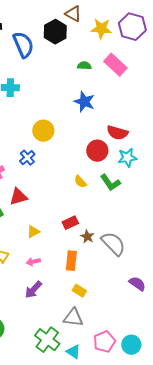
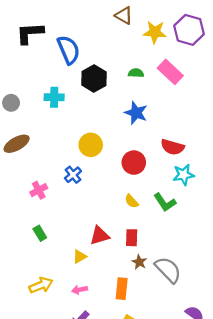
black hexagon: (55, 32) -> (94, 79), moved
red circle: (97, 151) -> (134, 163), moved
red triangle: (18, 197) -> (100, 236), moved
red rectangle: (70, 223) -> (132, 238), moved, turned -63

